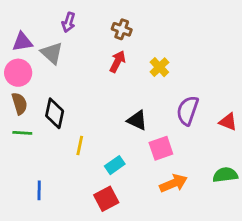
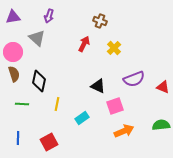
brown cross: (122, 29) -> (100, 21), moved
purple triangle: (22, 42) -> (13, 17), moved
purple semicircle: (187, 110) -> (134, 79), turned -130
green line: (22, 133) -> (22, 104), moved
blue line: (39, 190) -> (18, 138), moved
red square: (106, 199) -> (49, 142), moved

